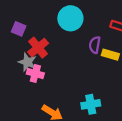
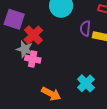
purple square: (19, 29) -> (14, 19), size x1.5
cyan cross: (91, 104) -> (86, 83), turned -30

